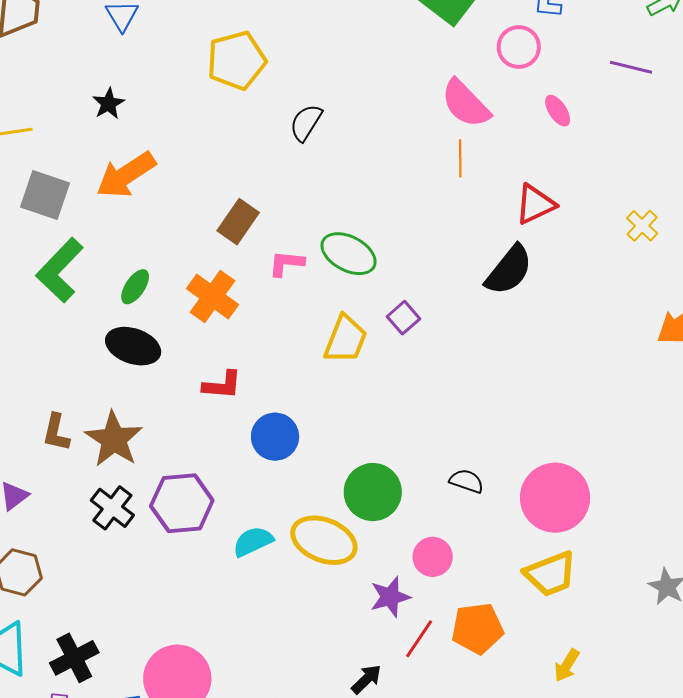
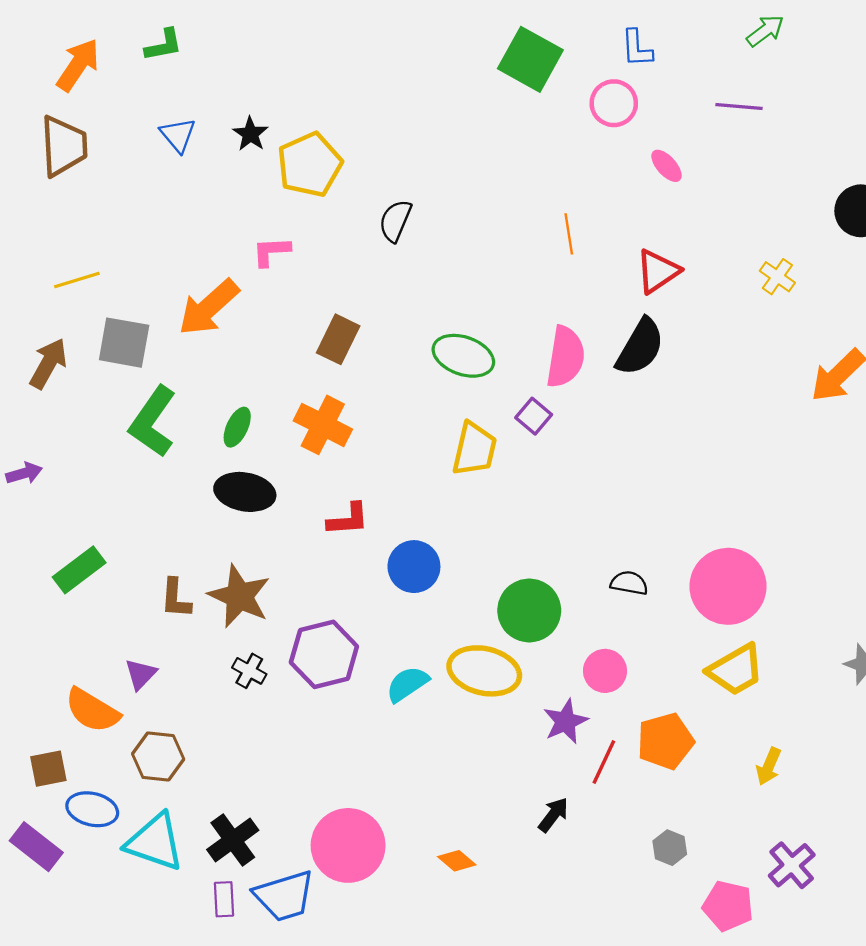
black star: (108, 104) -> (250, 134), moved
pink semicircle: (466, 104) -> (565, 357), moved, turned -118
pink L-shape: (286, 263) -> (271, 251), moved
black cross: (112, 508) -> (249, 671), size x0.7

